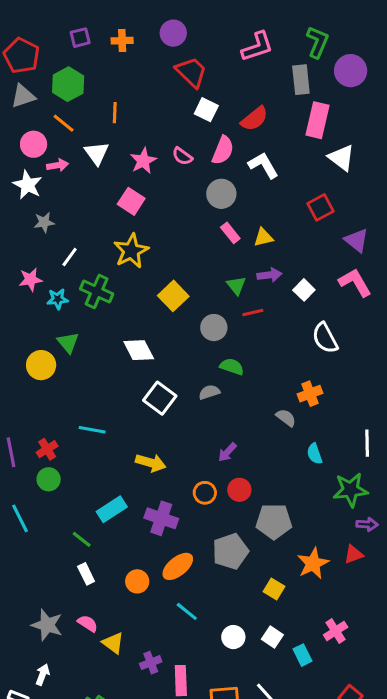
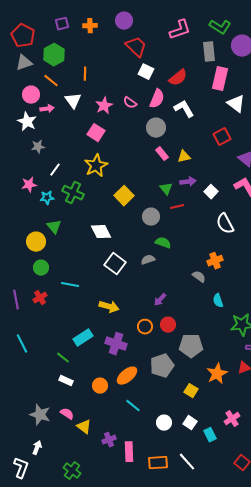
green L-shape: (317, 42) -> (220, 27), turned 100
green circle: (49, 479) -> (41, 268), moved
white rectangle: (86, 574) -> (66, 381), turned -40

